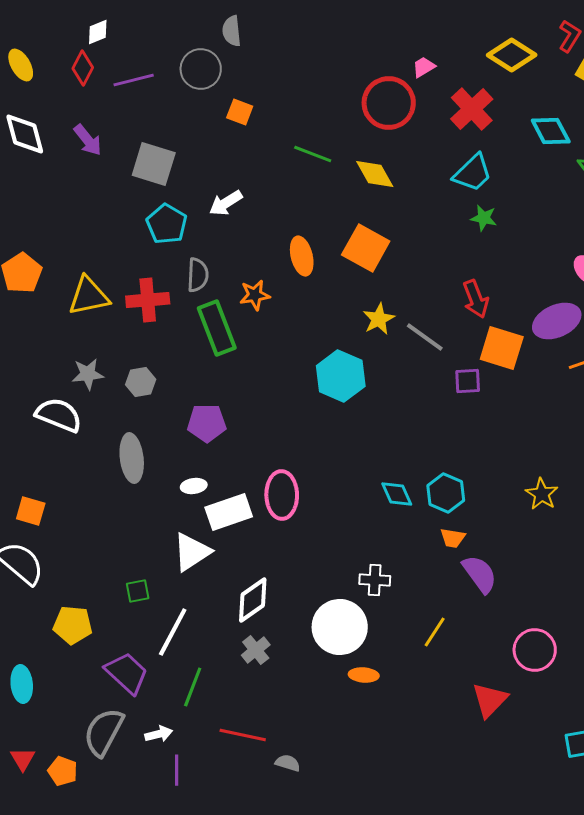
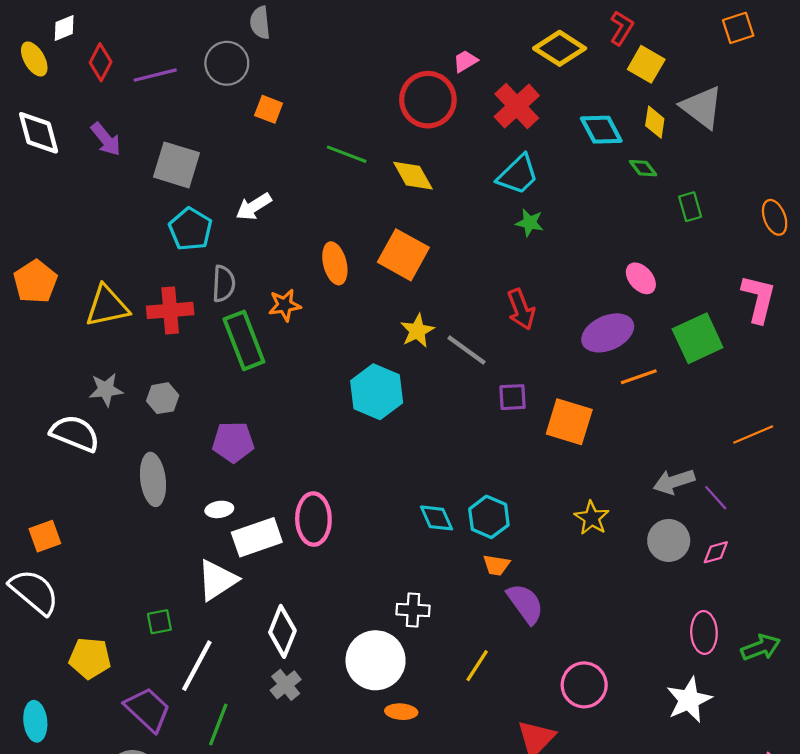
white diamond: (98, 32) -> (64, 28), moved
orange square: (502, 348) -> (569, 422), moved
orange square: (31, 511) -> (45, 536), turned -36
white diamond: (253, 600) -> (282, 631), turned -33

